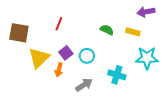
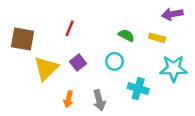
cyan circle: (87, 56) -> (114, 61), moved
orange arrow: (59, 70) -> (68, 99), moved
gray arrow: (84, 85) -> (99, 100), turned 108

